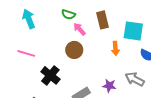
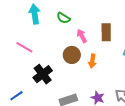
green semicircle: (68, 14) -> (63, 18), moved
orange arrow: (115, 48) -> (92, 61), moved

